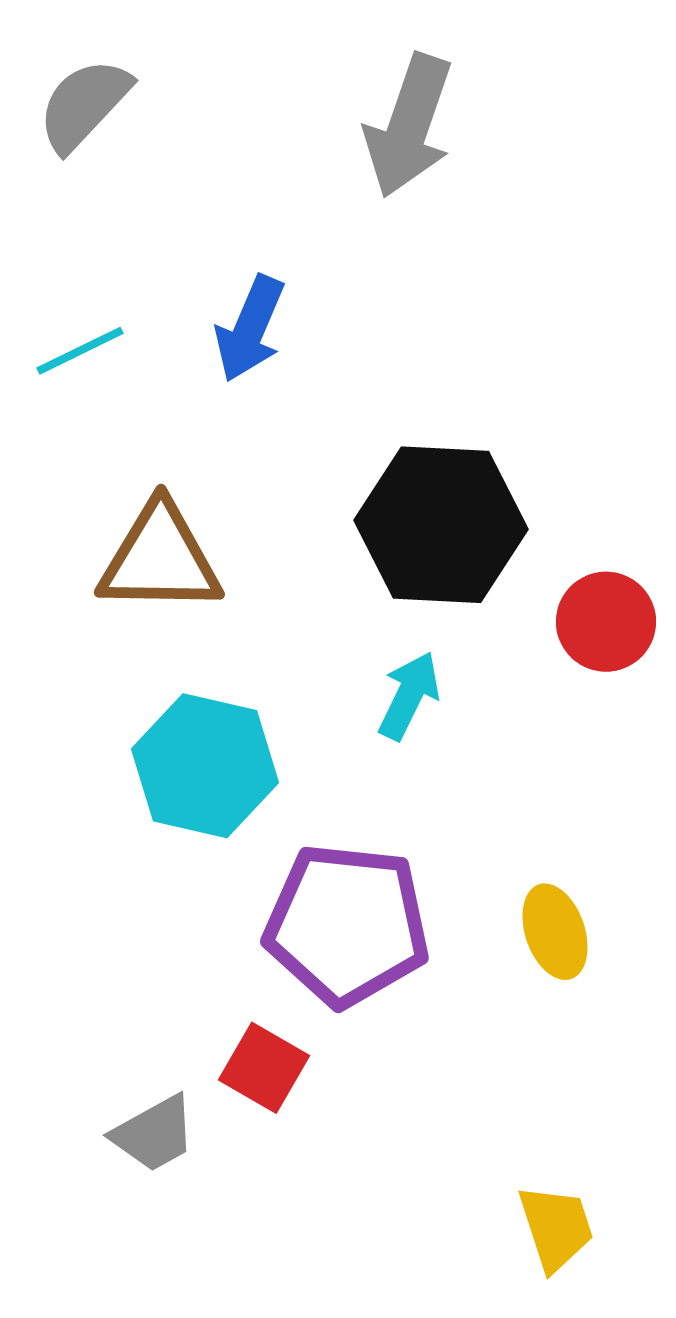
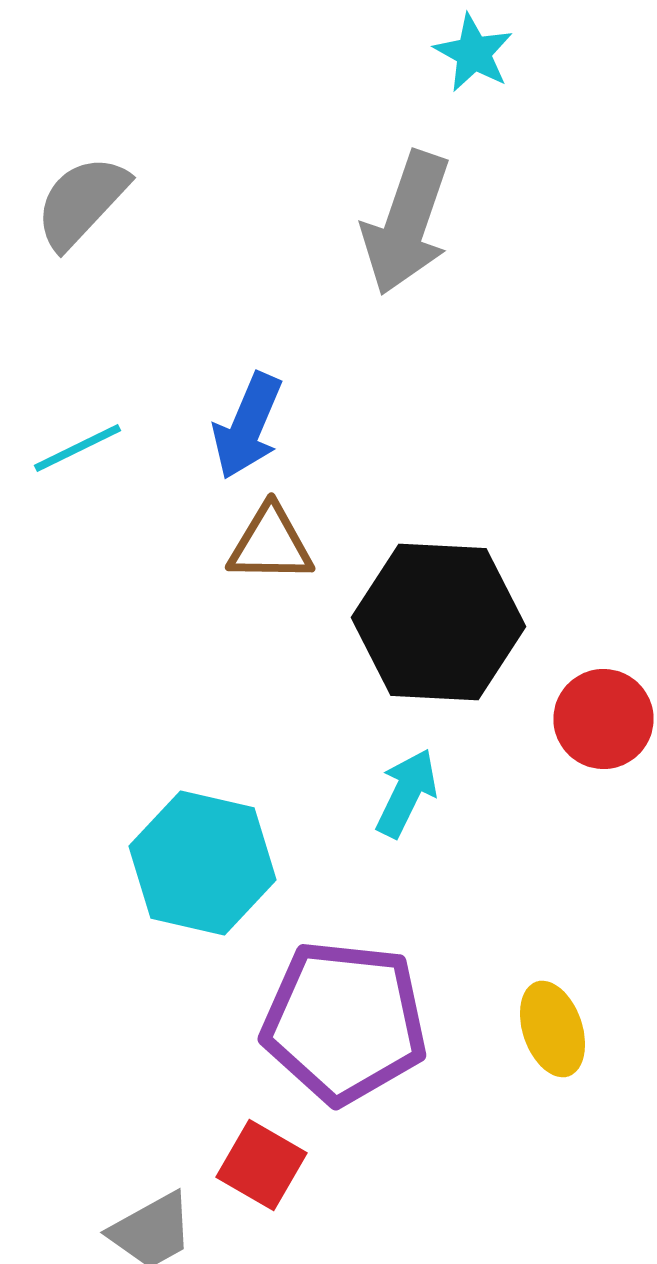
brown triangle: (160, 559) -> (270, 544), moved, size x0.7

